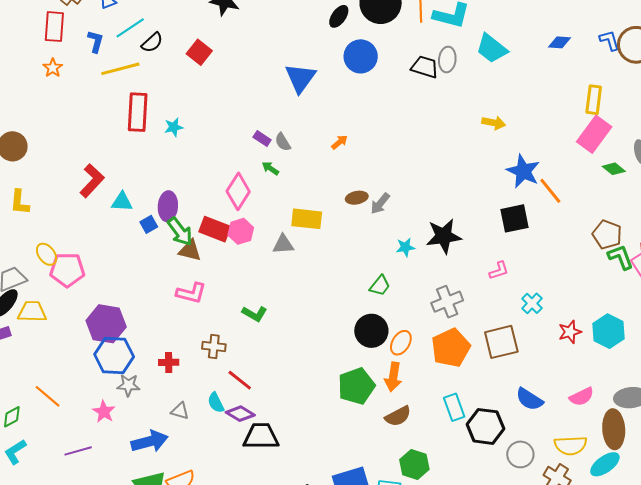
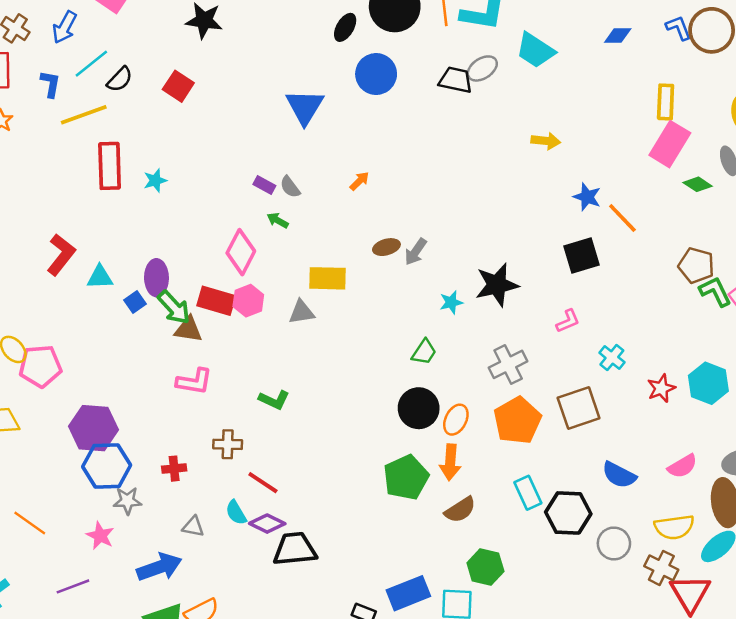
gray ellipse: (447, 59) -> (482, 68), turned 55
blue star: (523, 171) -> (587, 197), size x0.7

